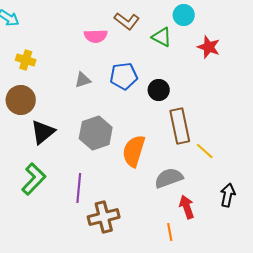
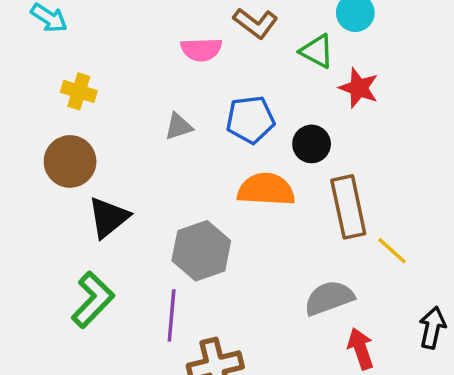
red star: (209, 47) -> (359, 88), moved
gray hexagon: (96, 133) -> (201, 251), moved
orange semicircle: (134, 151) -> (266, 189), moved, turned 76

